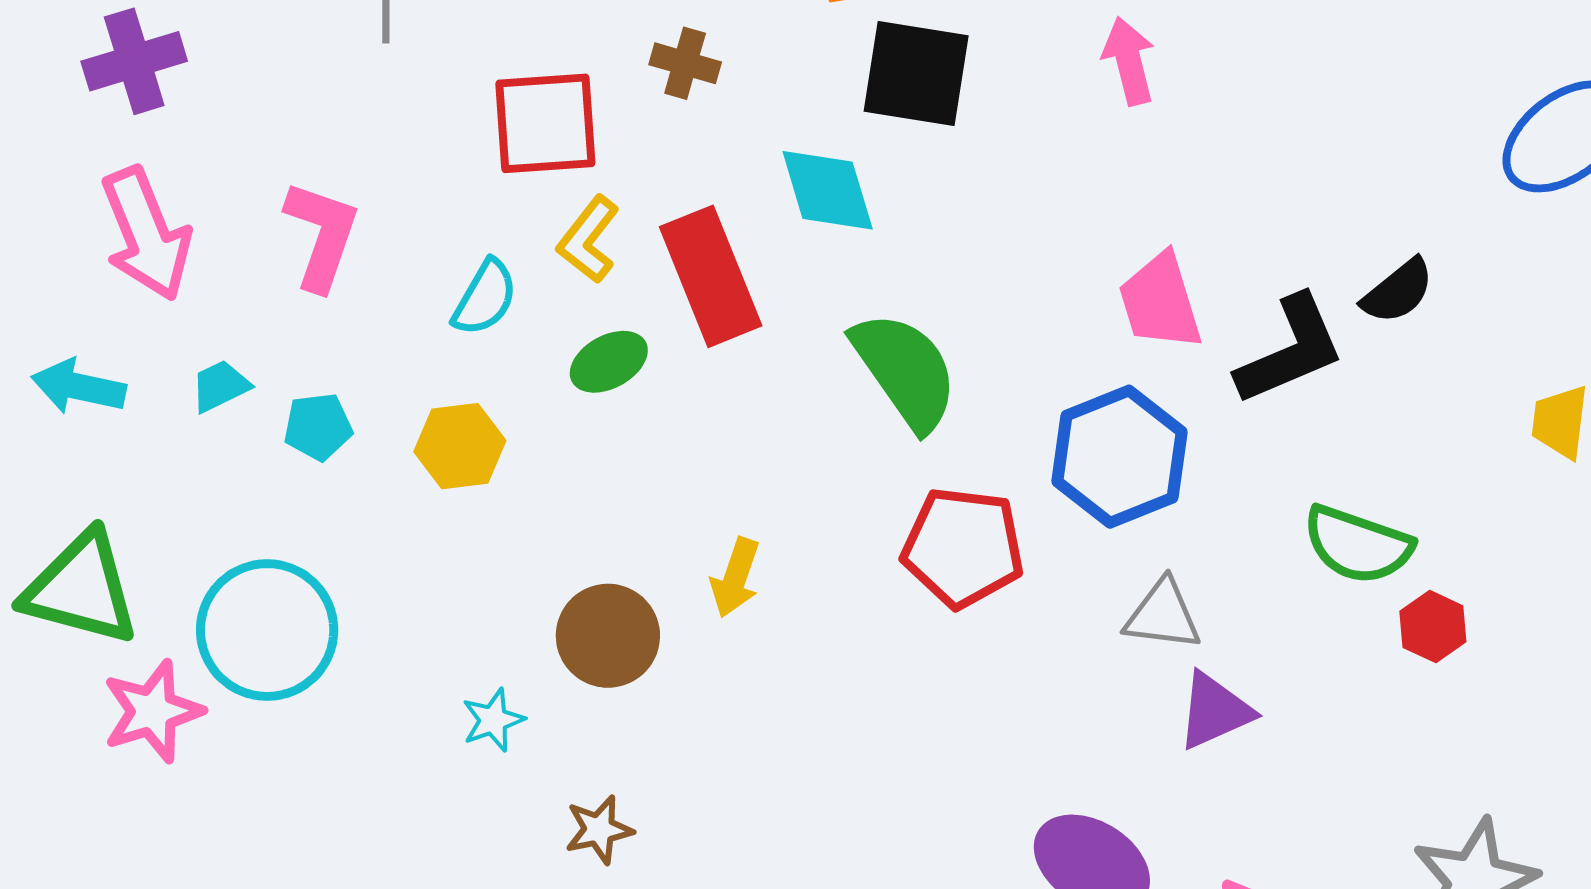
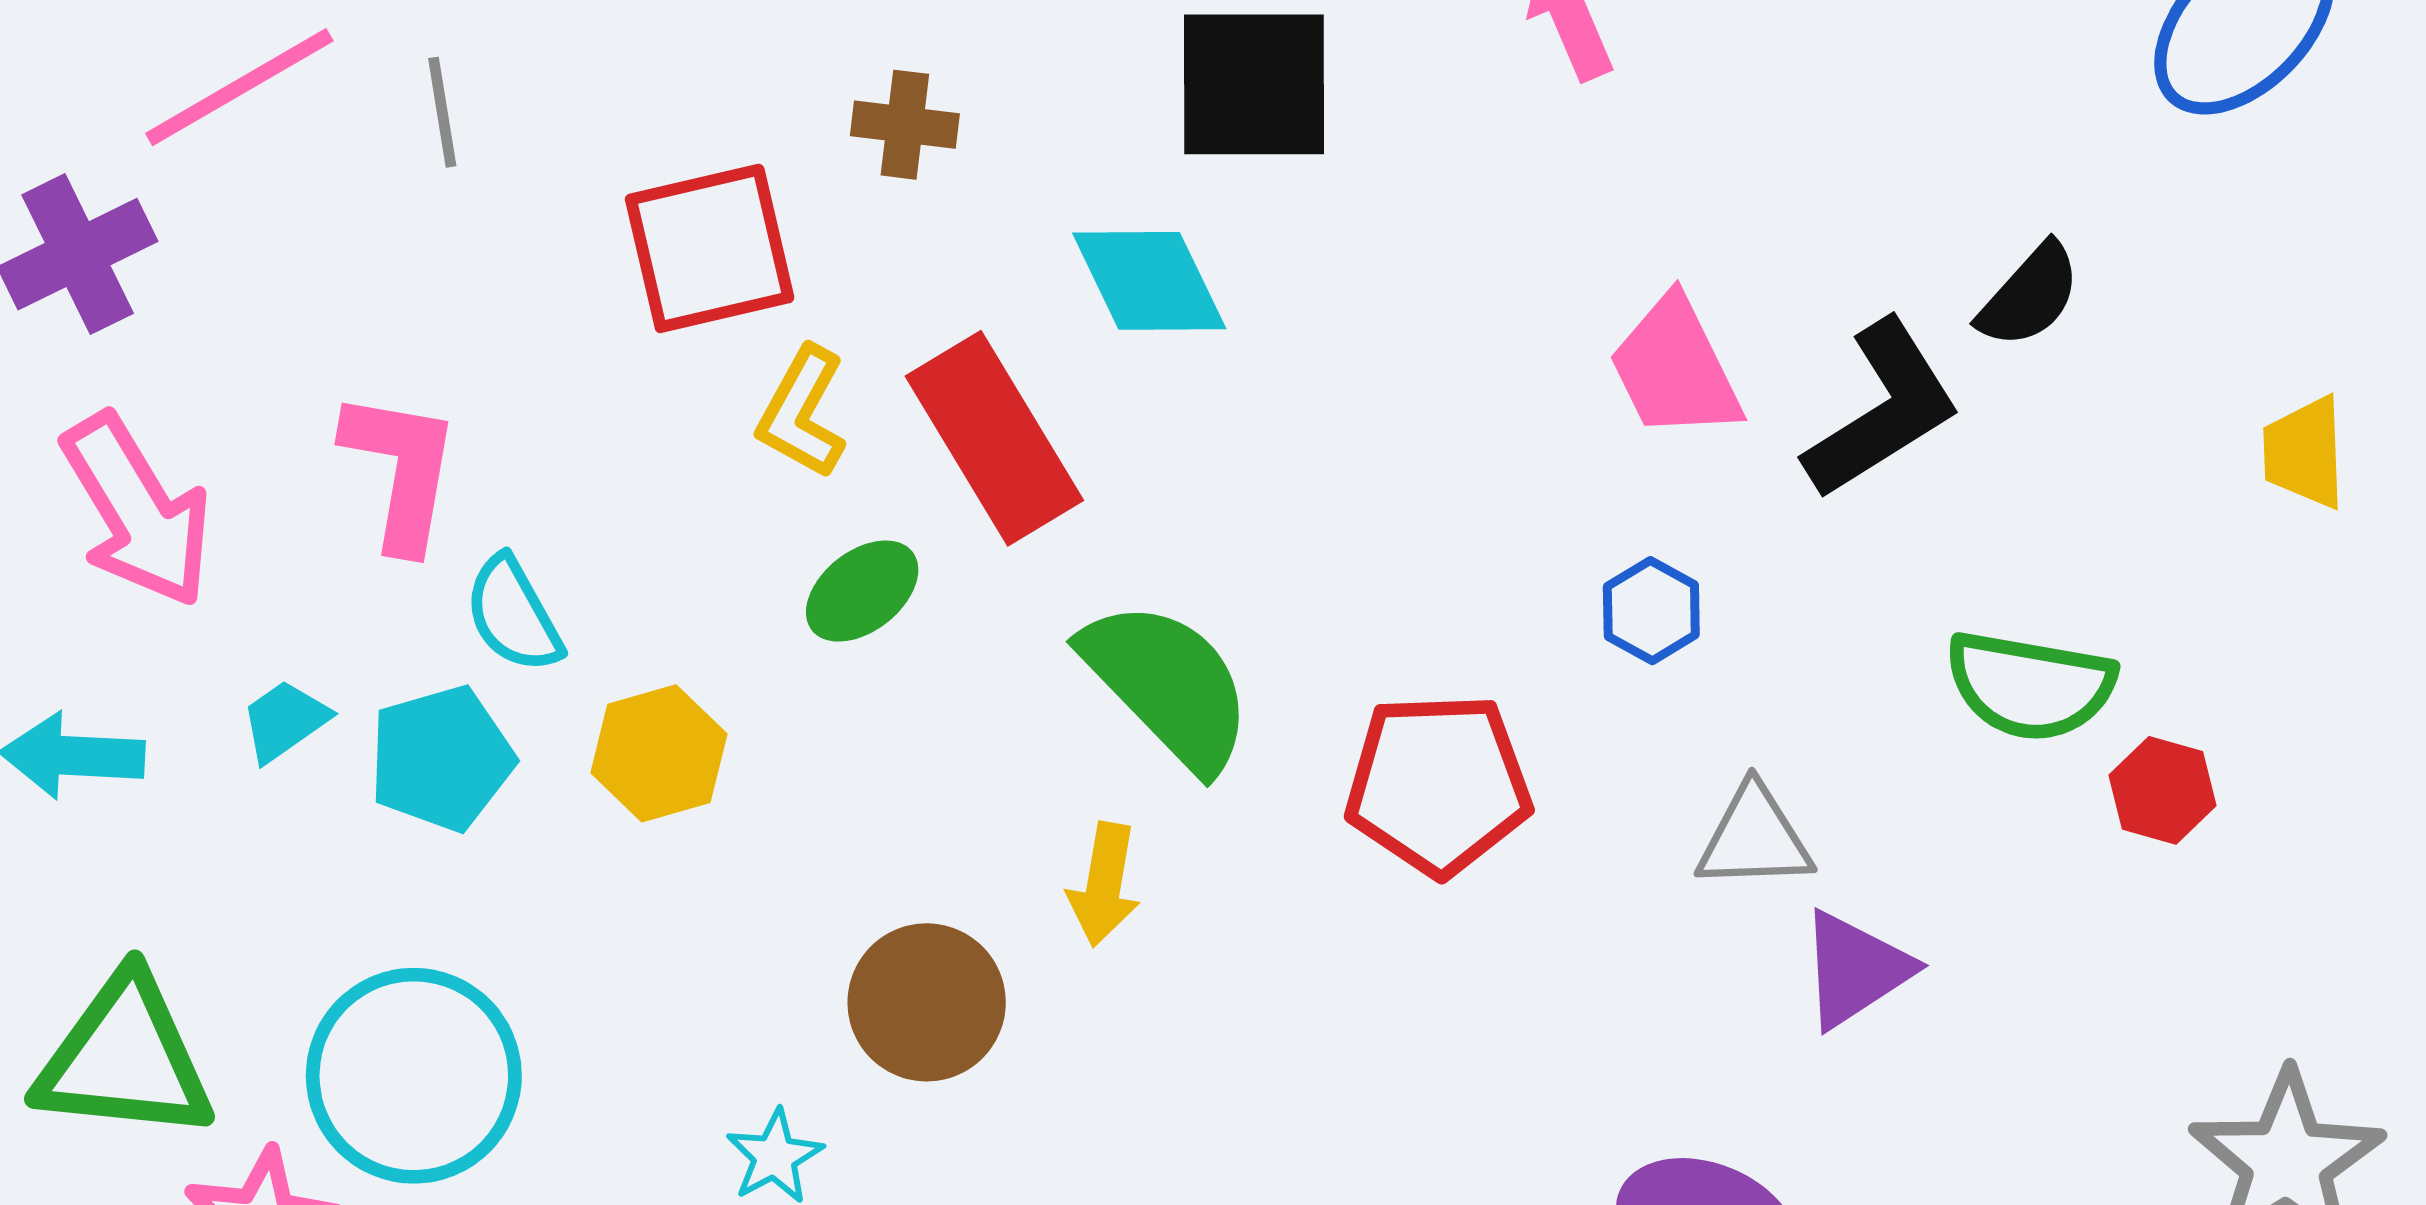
cyan semicircle: (485, 298) -> (513, 614), moved, turned 130
green semicircle: (905, 371) -> (1168, 685), moved
cyan pentagon: (318, 427) -> (441, 758), size x1.4
blue hexagon: (1119, 457) -> (1651, 611), size x0.5

